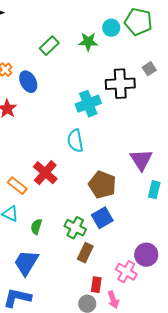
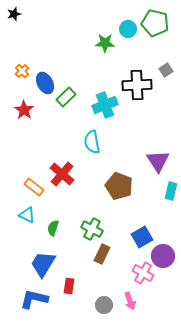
green rectangle: (49, 46) -> (66, 97), moved
blue square: (102, 218) -> (142, 237), moved
red rectangle: (96, 285) -> (69, 286), moved

